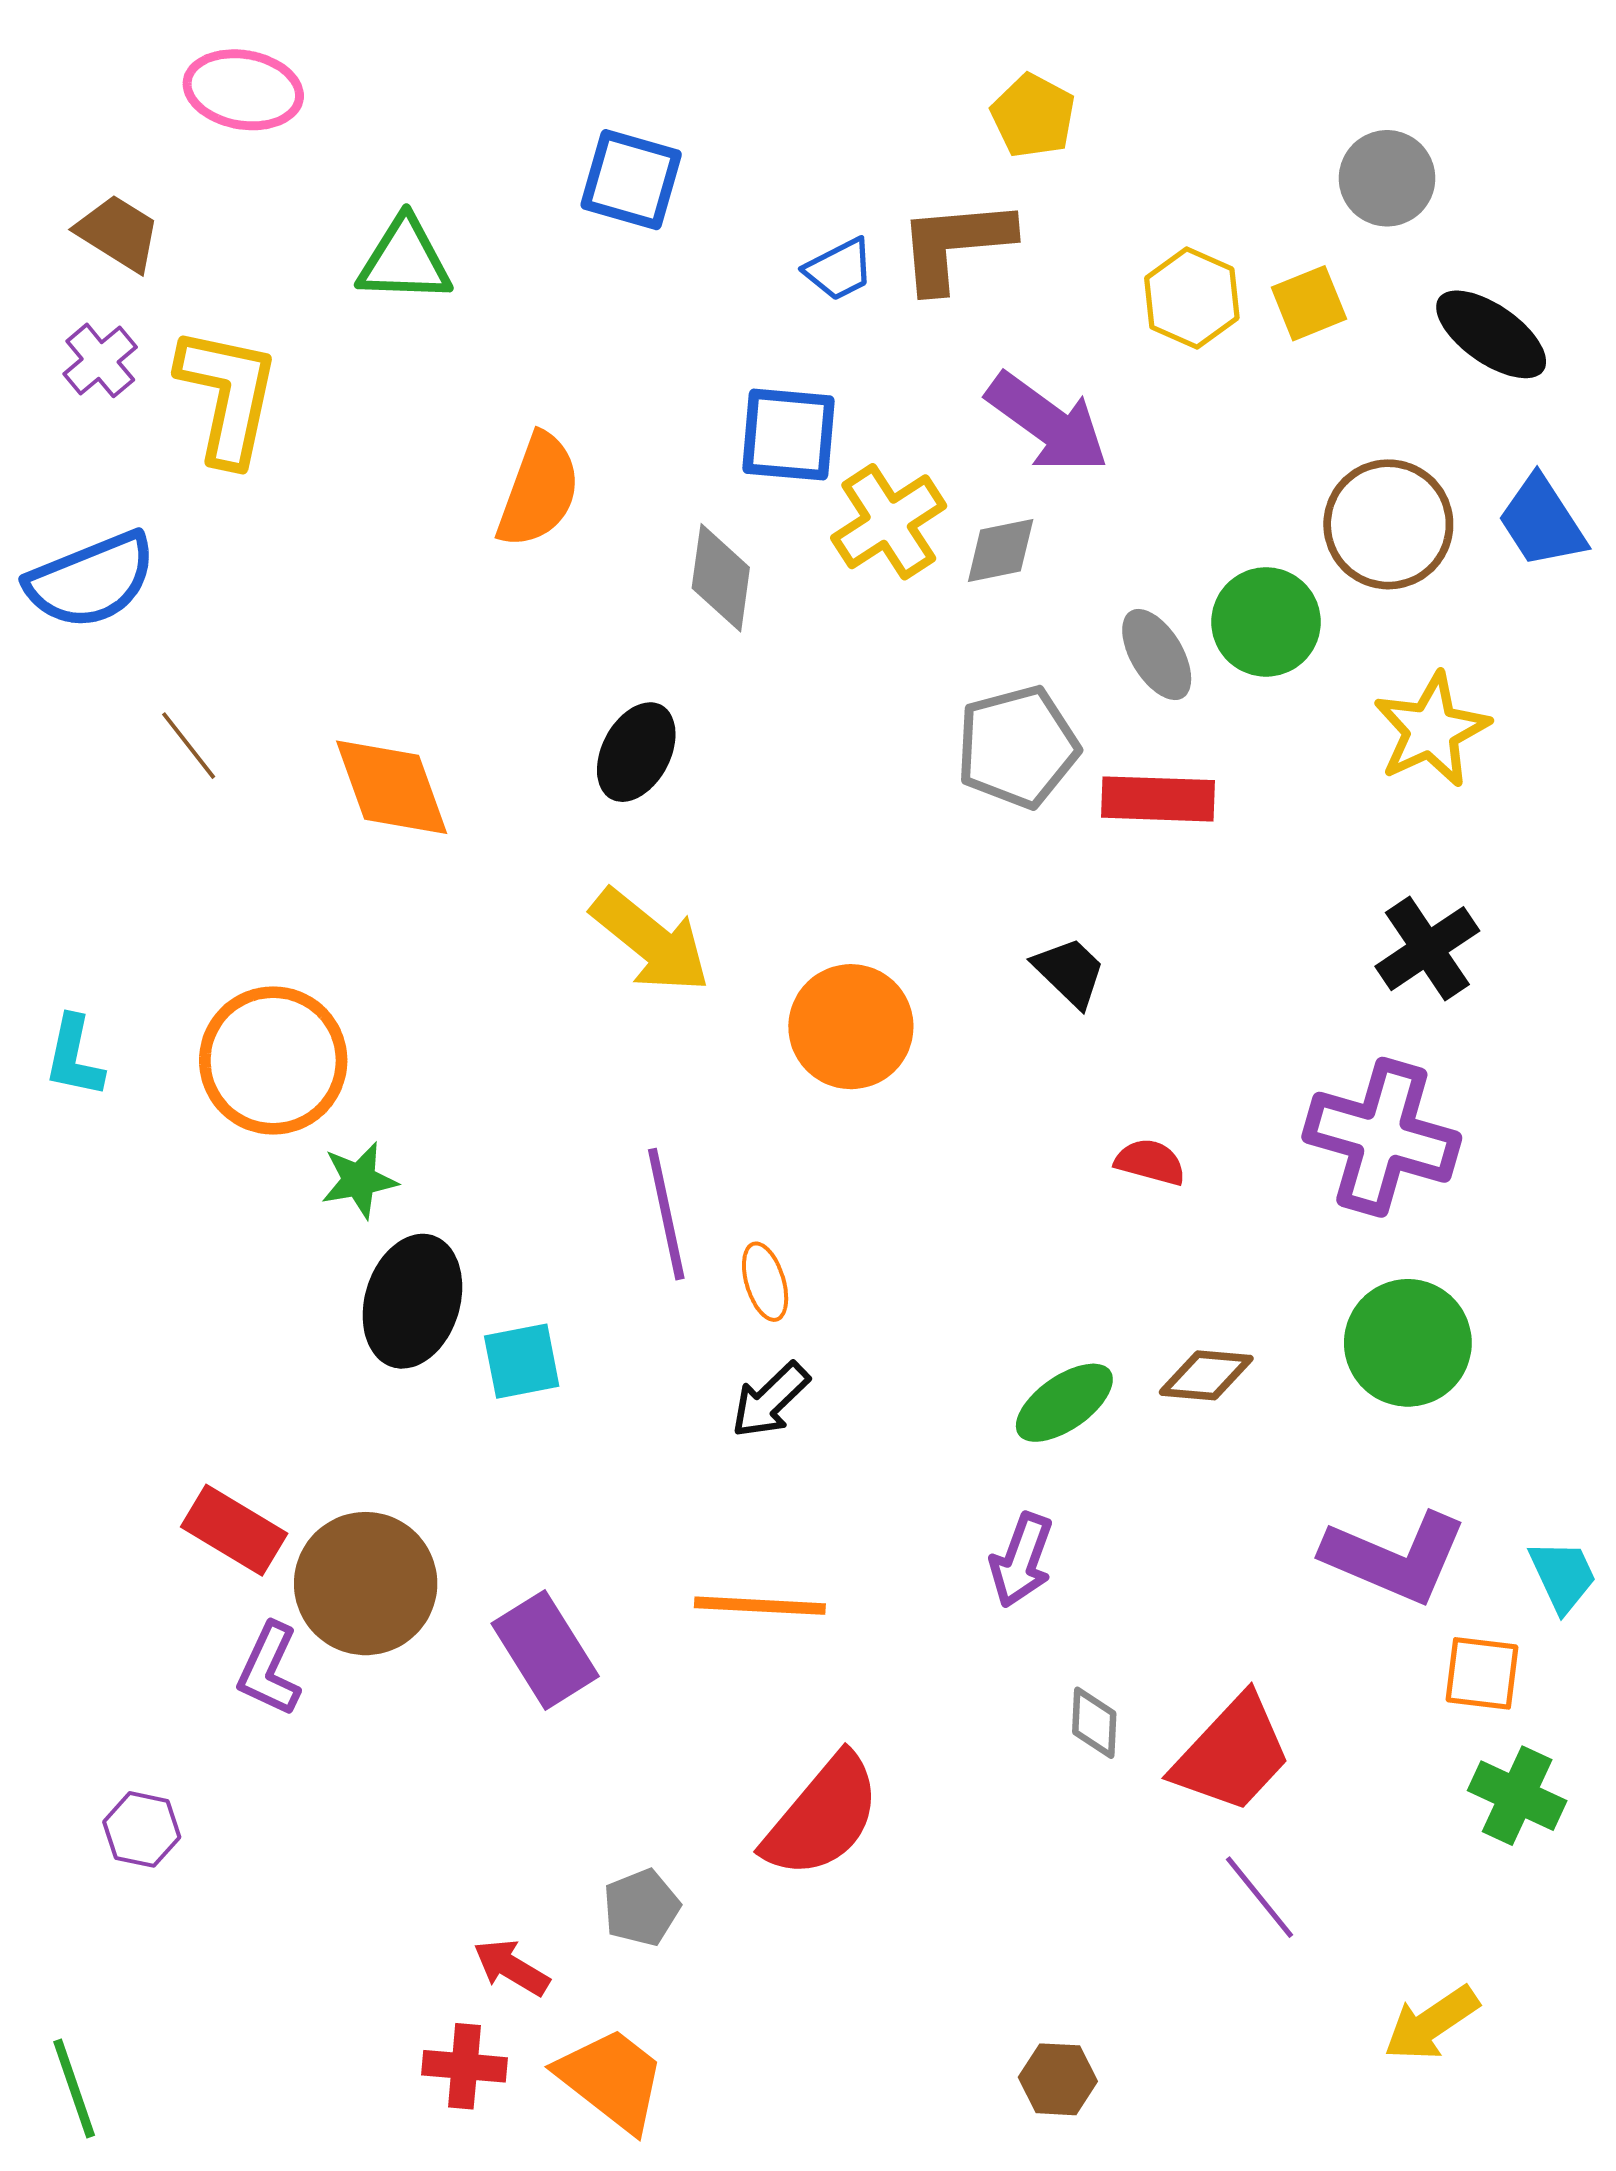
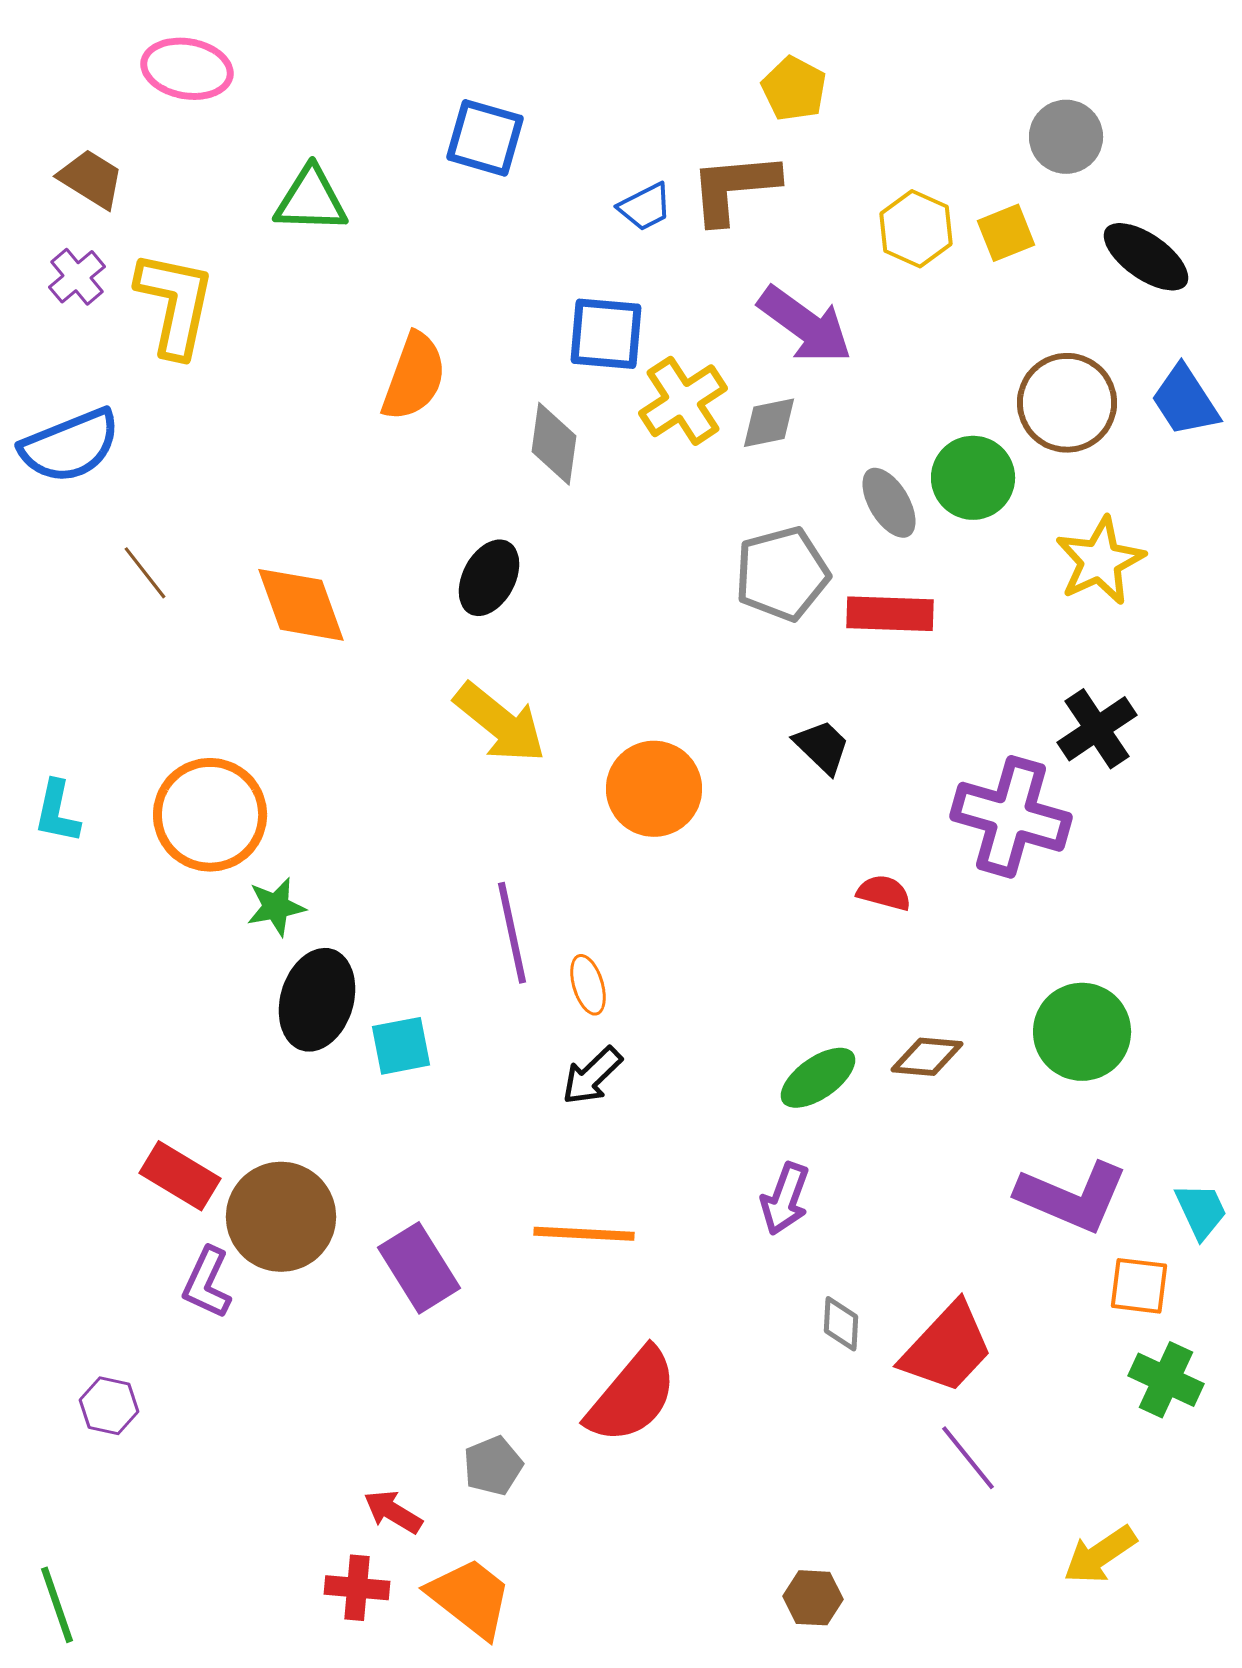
purple cross: (1382, 1137) -> (1011, 817), moved

